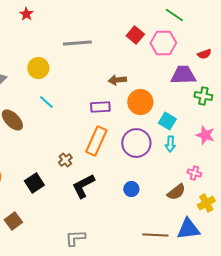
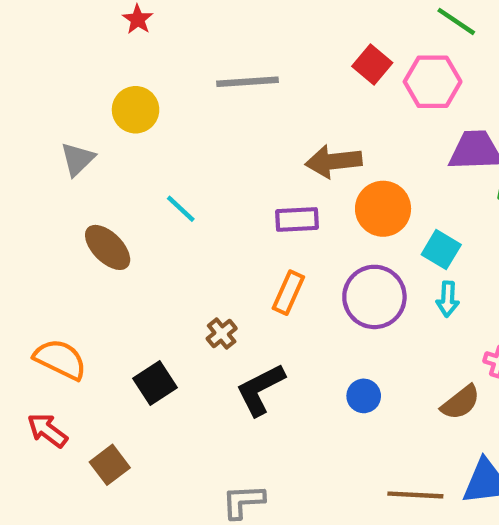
yellow circle: (38, 68) -> (136, 110), moved
brown arrow: (117, 80) -> (334, 161), size x1.4
orange rectangle: (96, 141) -> (288, 293), size x0.7

